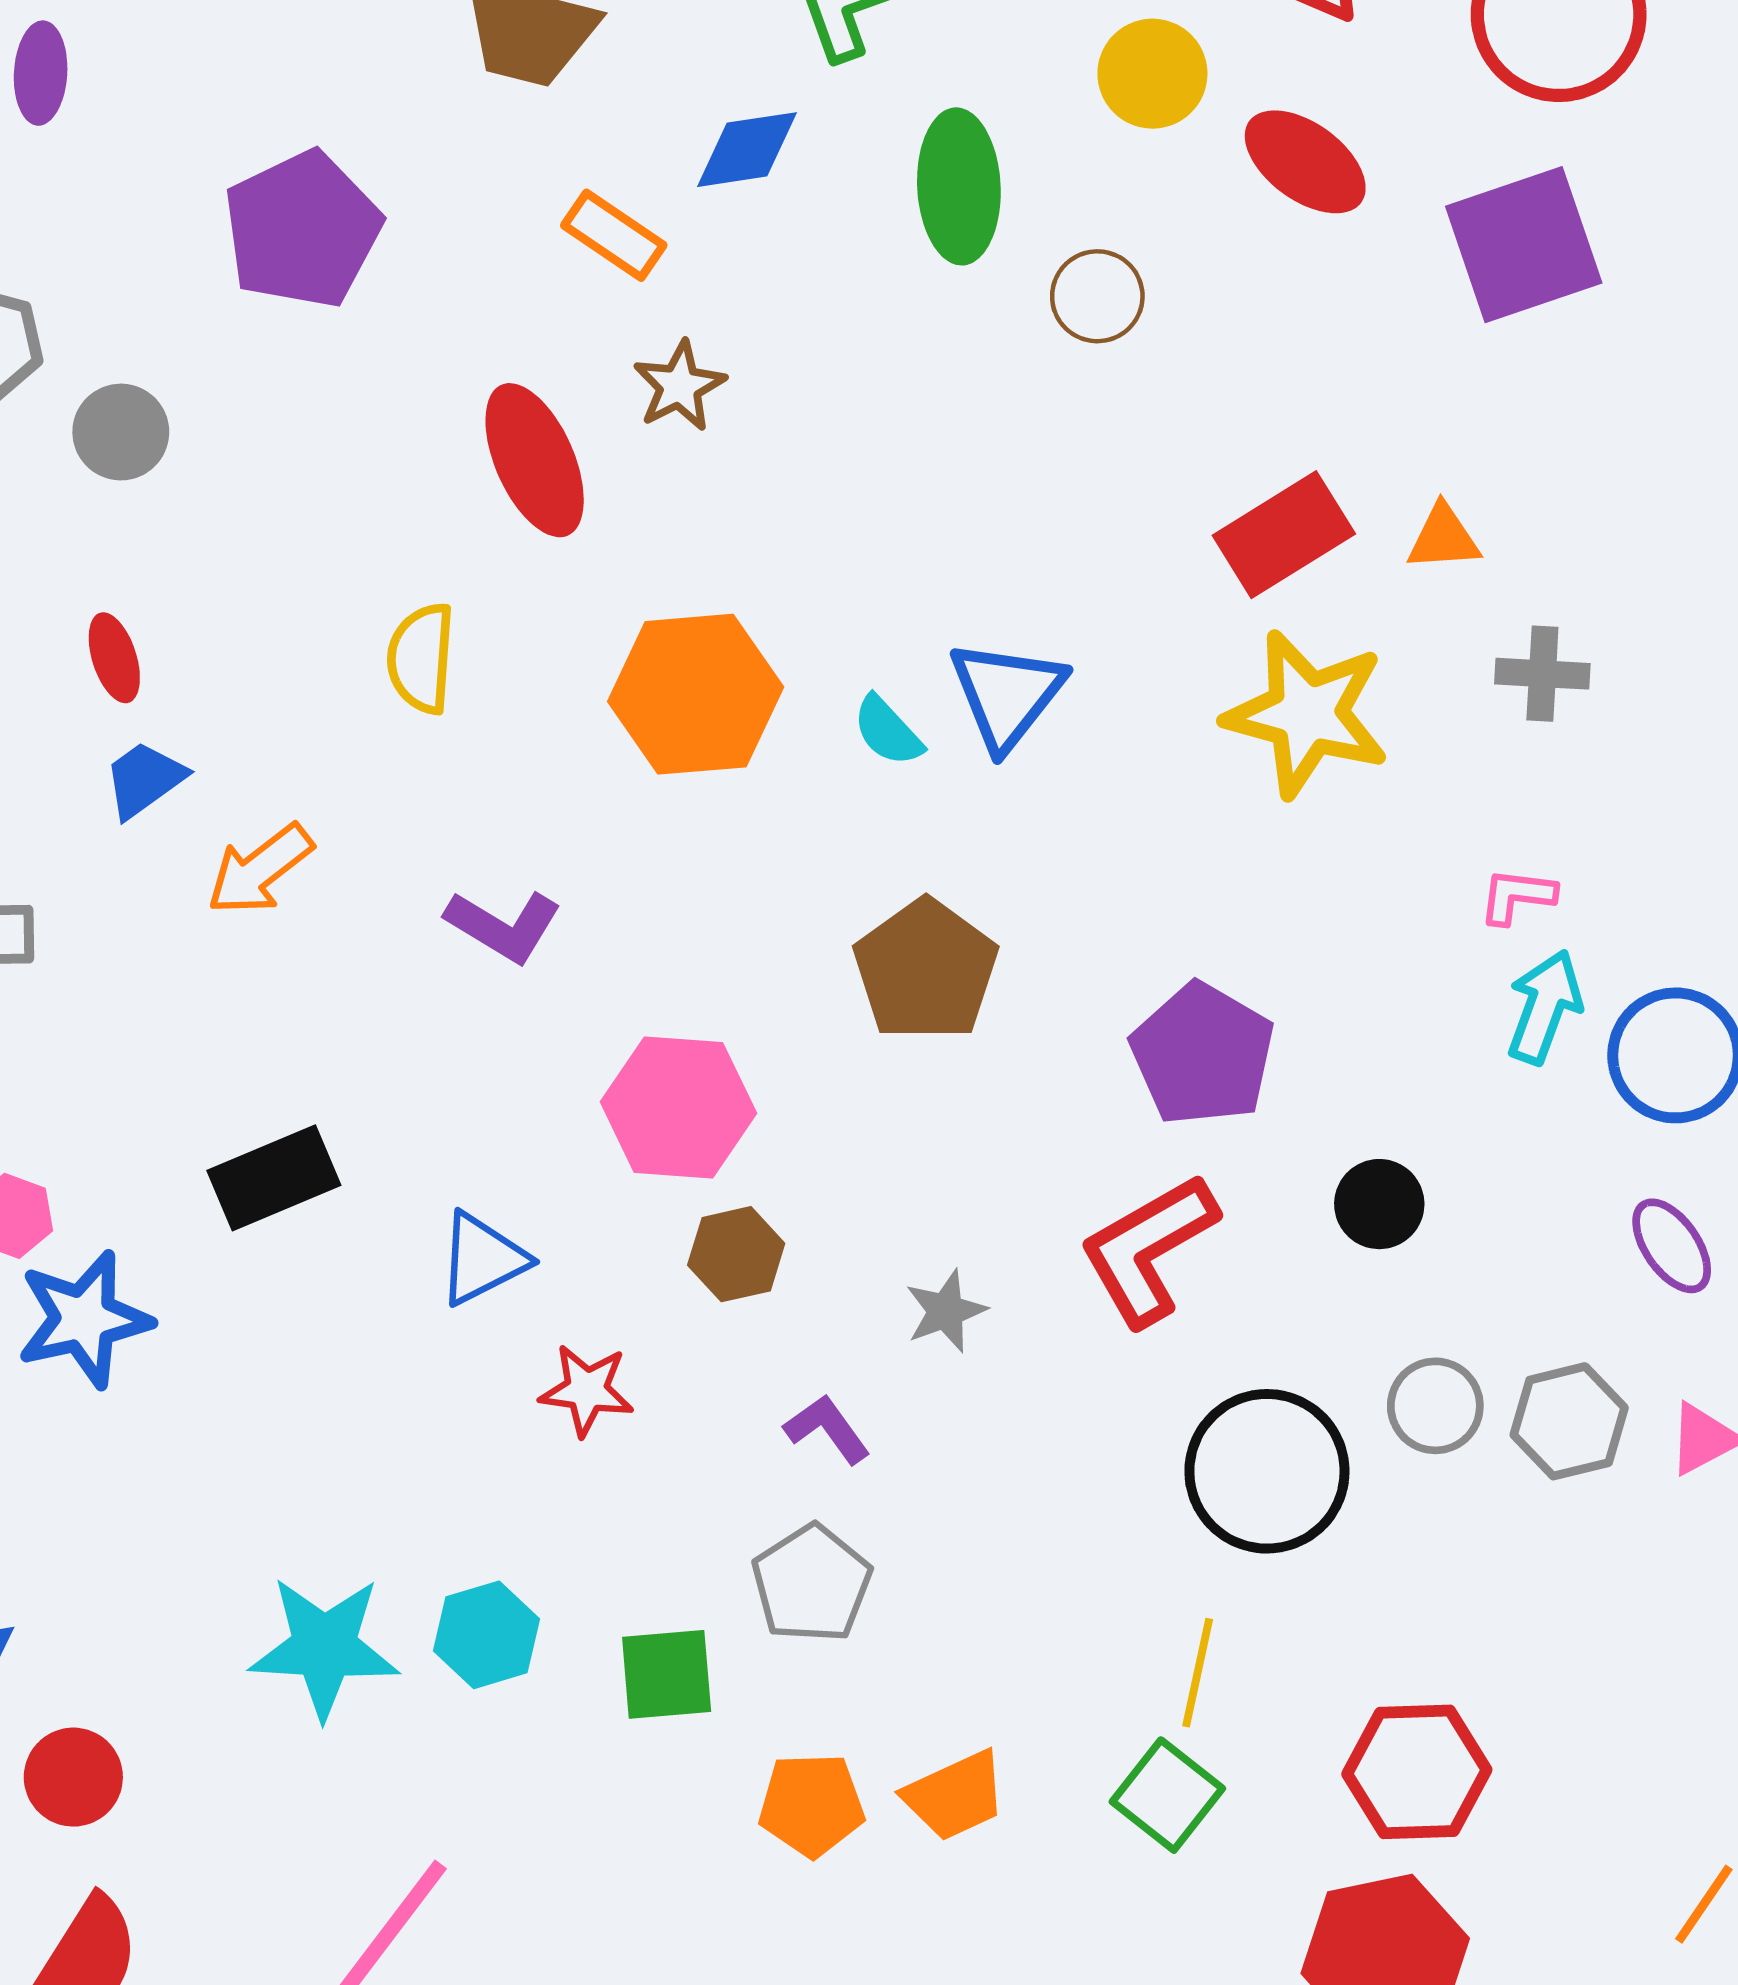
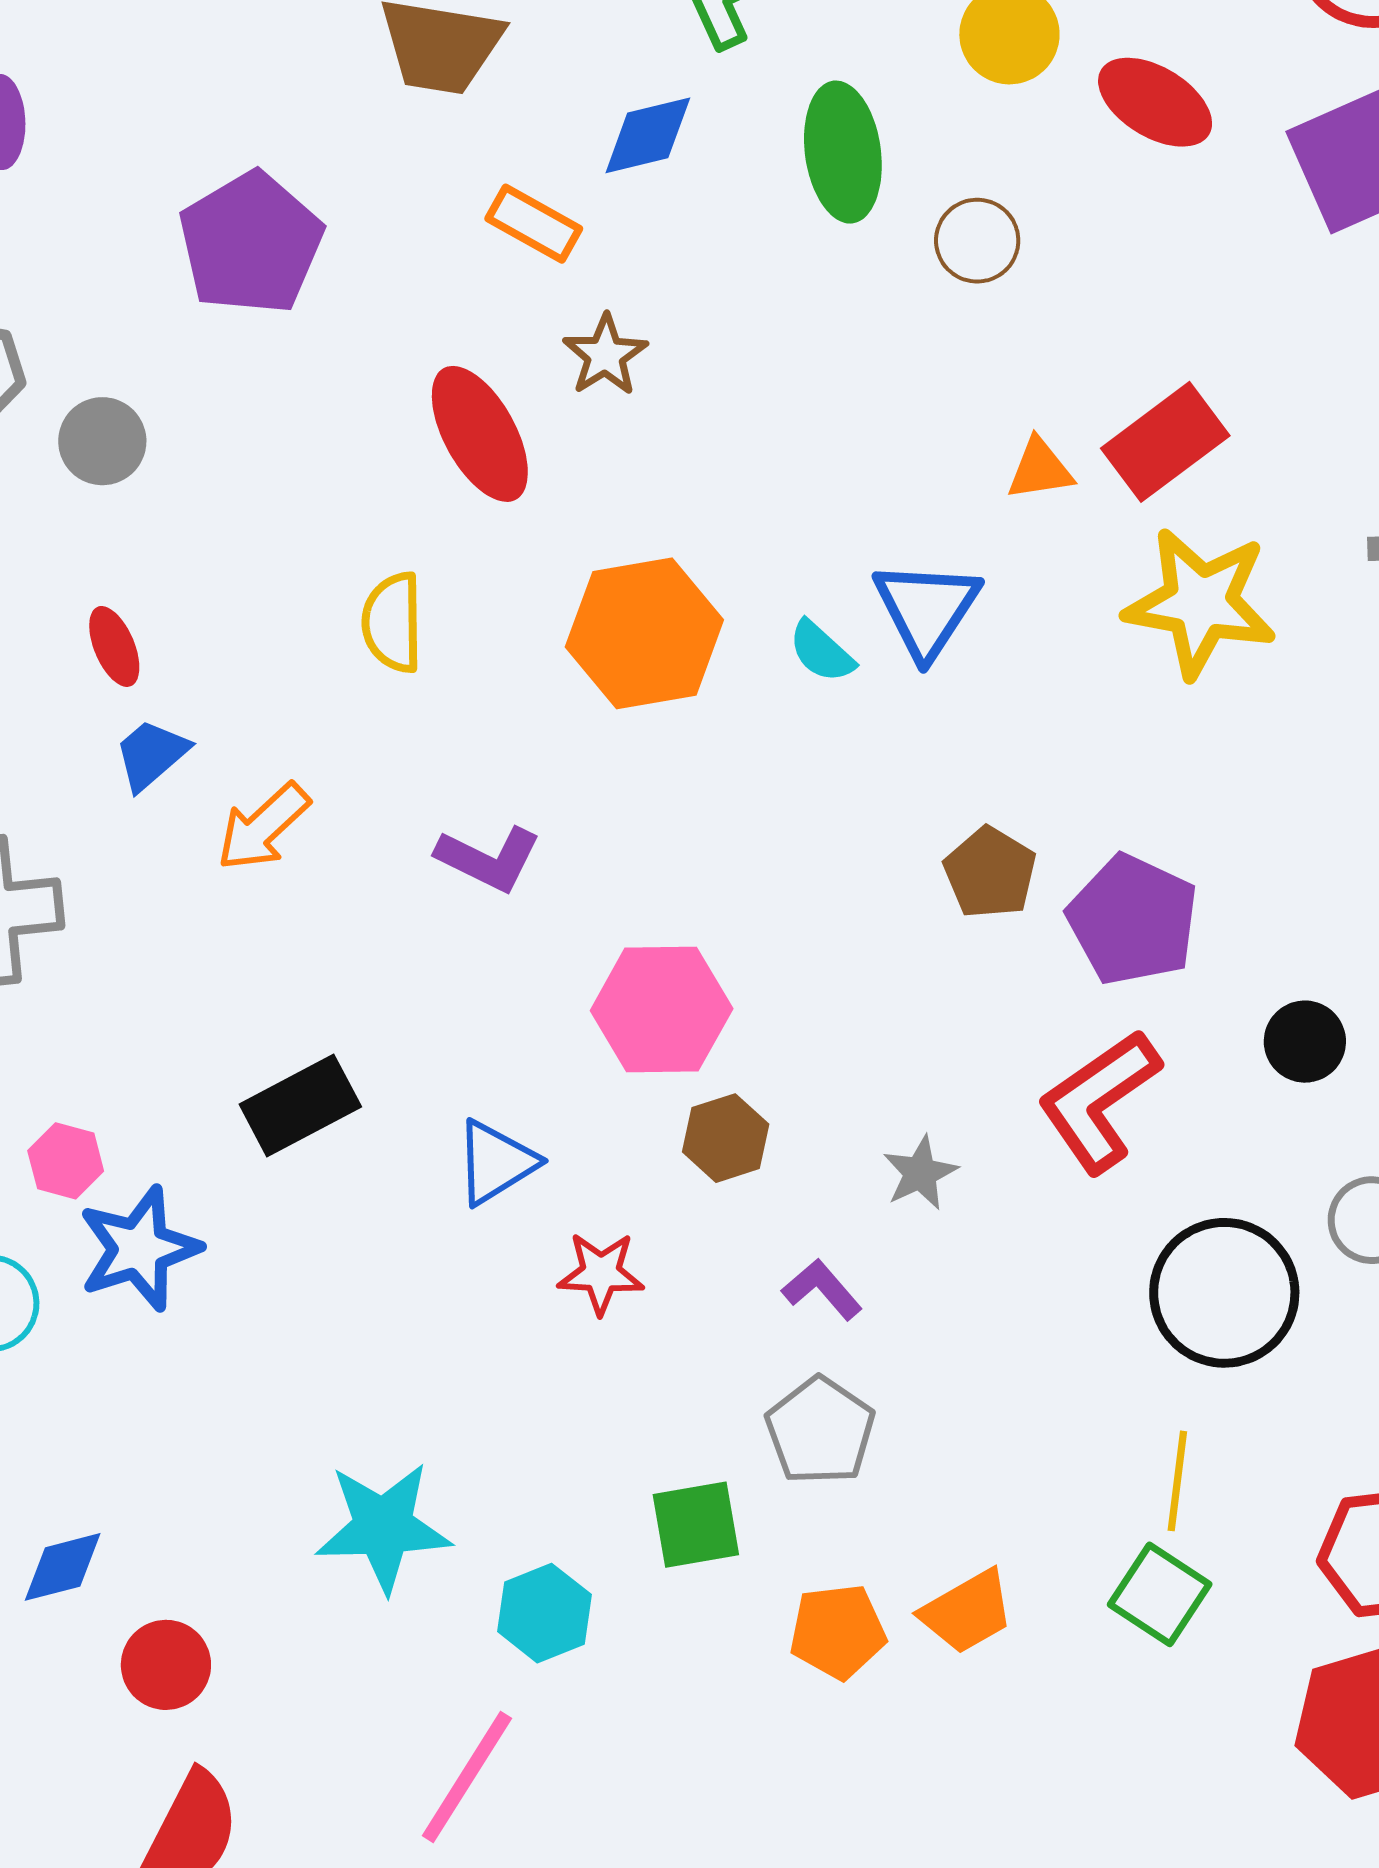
orange triangle: (1443, 538) -> (1040, 469), moved
brown pentagon: (926, 970) -> (990, 873), moved, size x0.7
cyan hexagon: (486, 1635) -> (544, 1613), moved

